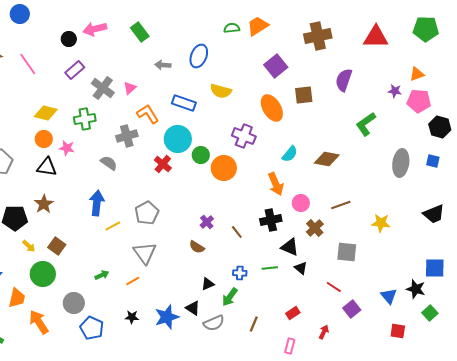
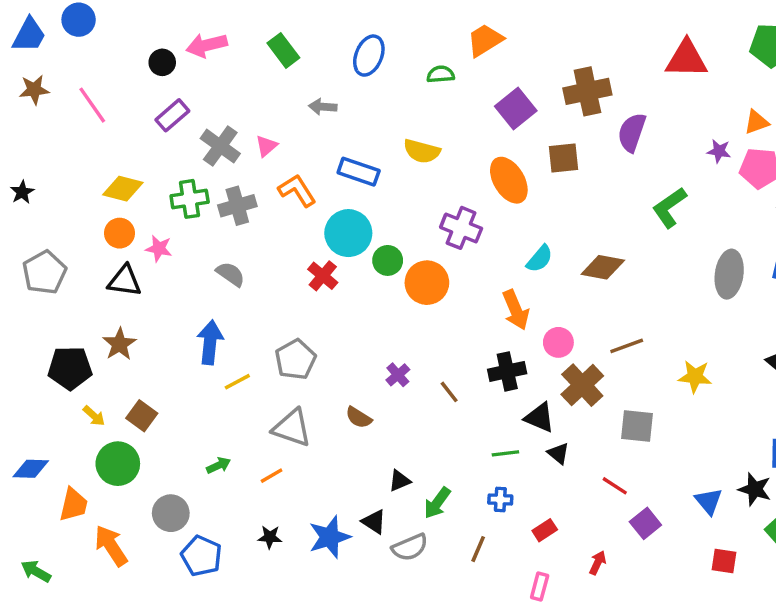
green semicircle: (232, 28) -> (441, 74), moved
brown cross: (318, 36) -> (587, 91), moved
blue ellipse: (199, 56) -> (369, 56), moved
gray cross: (127, 136) -> (237, 206), moved
brown cross: (315, 228) -> (582, 385), size x1.4
brown semicircle: (197, 247) -> (359, 418), moved
gray triangle: (145, 253) -> (292, 428), turned -35
blue cross: (240, 273) -> (500, 499), moved

